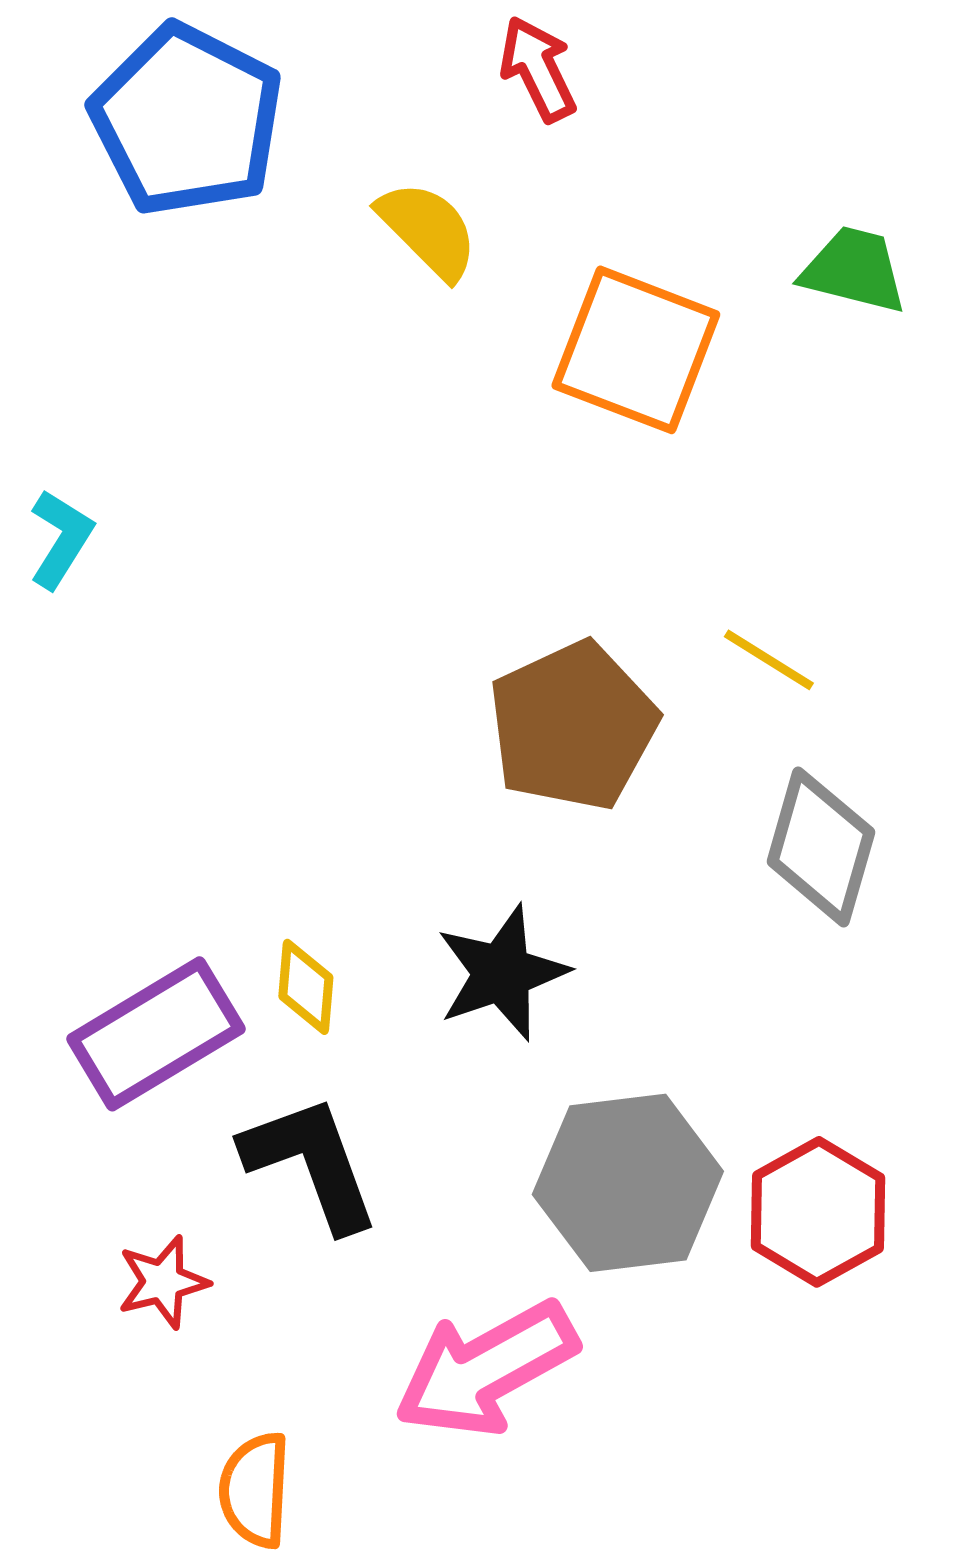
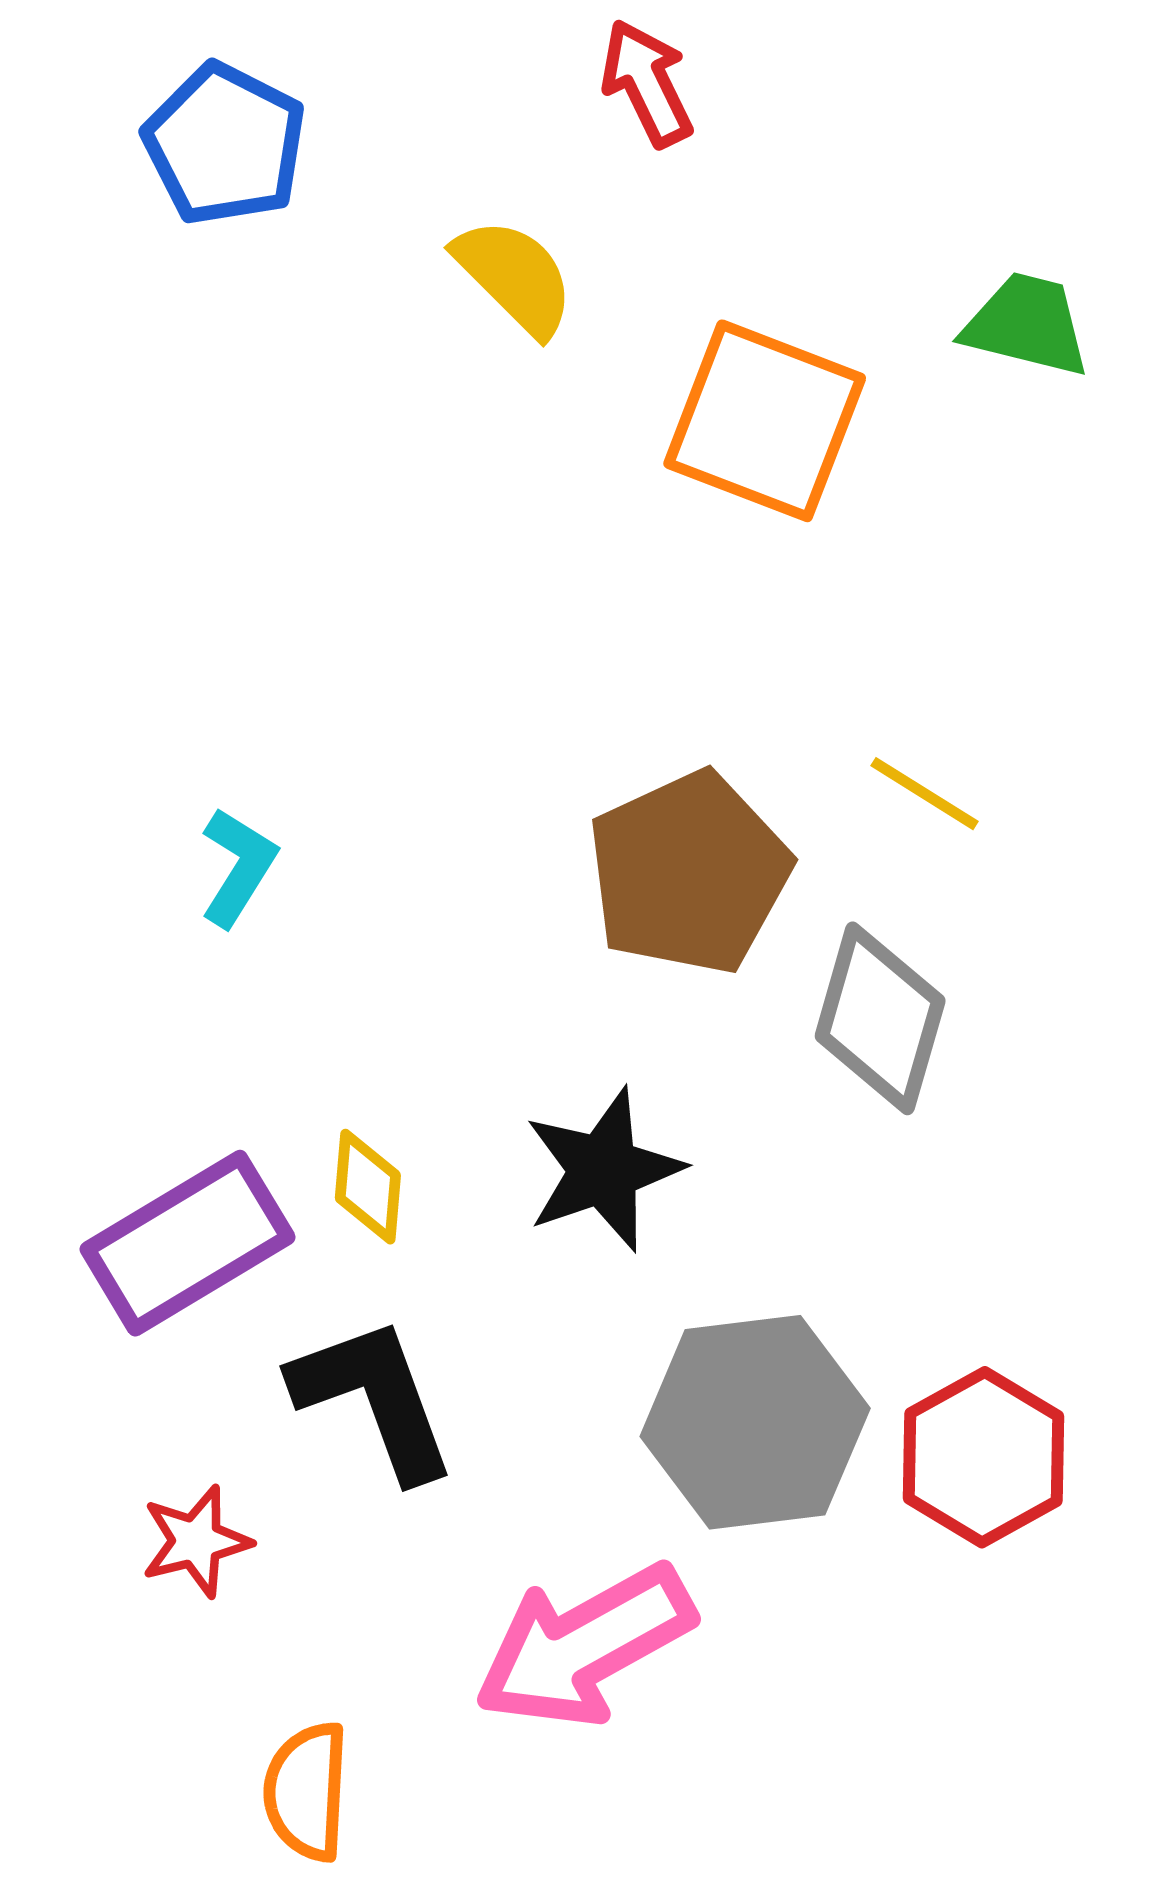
blue pentagon: (187, 120) -> (225, 144), size x0.7
cyan L-shape: (61, 539) -> (238, 867), moved
gray diamond: (821, 847) -> (880, 1018), moved

